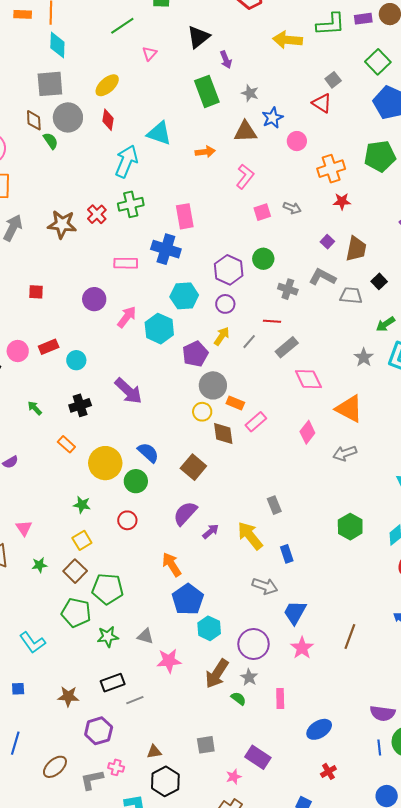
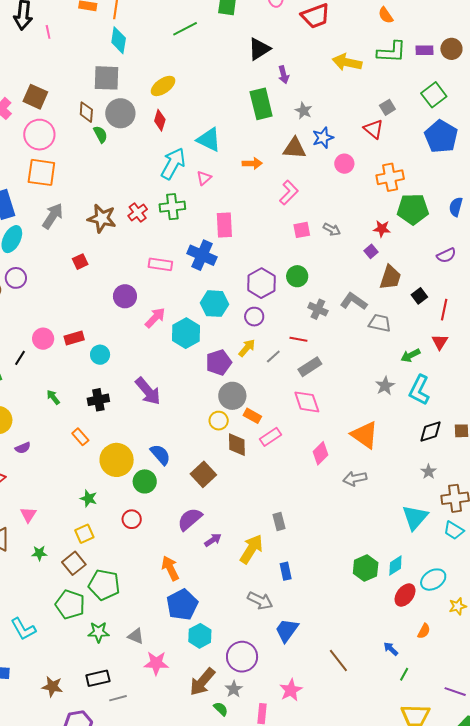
pink triangle: (149, 54) -> (204, 178), moved
green pentagon: (380, 156) -> (413, 209), moved
orange cross: (331, 169) -> (390, 177), moved
purple square: (327, 242) -> (371, 251), moved
black square: (379, 281) -> (419, 296), moved
red square: (36, 292) -> (80, 262), moved, turned -35
pink diamond: (308, 379) -> (307, 402), moved
green hexagon: (350, 527) -> (366, 568), moved
yellow arrow: (250, 536) -> (251, 549), turned 64
brown line: (350, 637) -> (338, 661), turned -65
pink star: (302, 648) -> (291, 690), moved

